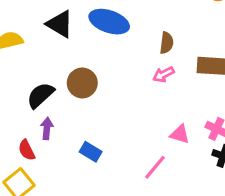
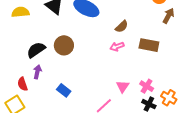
brown semicircle: (167, 43) -> (122, 26), turned 32
pink triangle: (180, 134) -> (123, 86), turned 40

